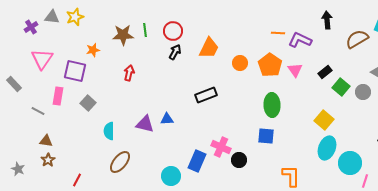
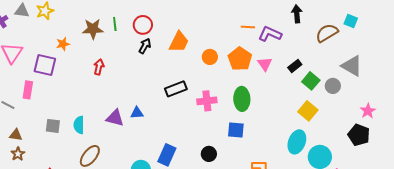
gray square: (88, 103) -> (53, 126), moved, turned -35
yellow square: (324, 120) -> (308, 111), moved
pink cross: (221, 147) -> (207, 101), moved, turned -30

